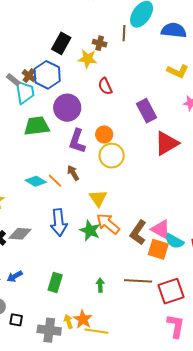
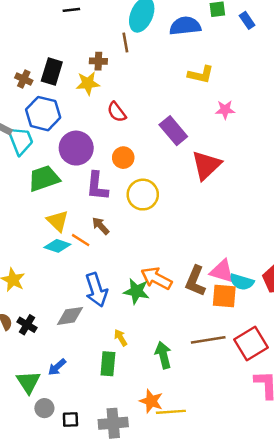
brown cross: (29, 76) -> (24, 79), moved
orange circle: (104, 134) -> (123, 158), moved
yellow triangle: (98, 198) -> (58, 221), moved
gray diamond: (20, 234) -> (70, 316), moved
green arrow: (100, 285) -> (163, 355), size x1.5
yellow arrow: (68, 321) -> (121, 338), moved

